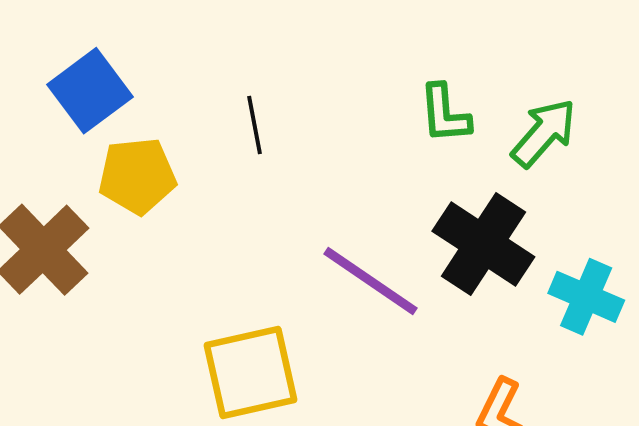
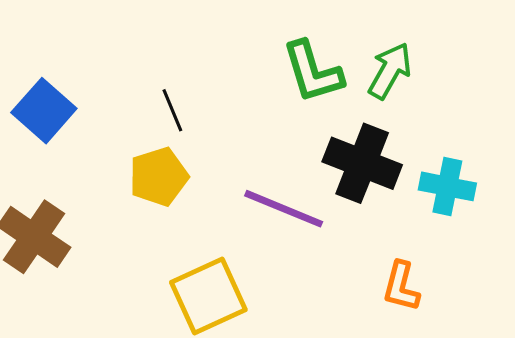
green L-shape: (445, 114) -> (313, 72), size x1.4
yellow pentagon: (137, 176) -> (159, 177), moved

